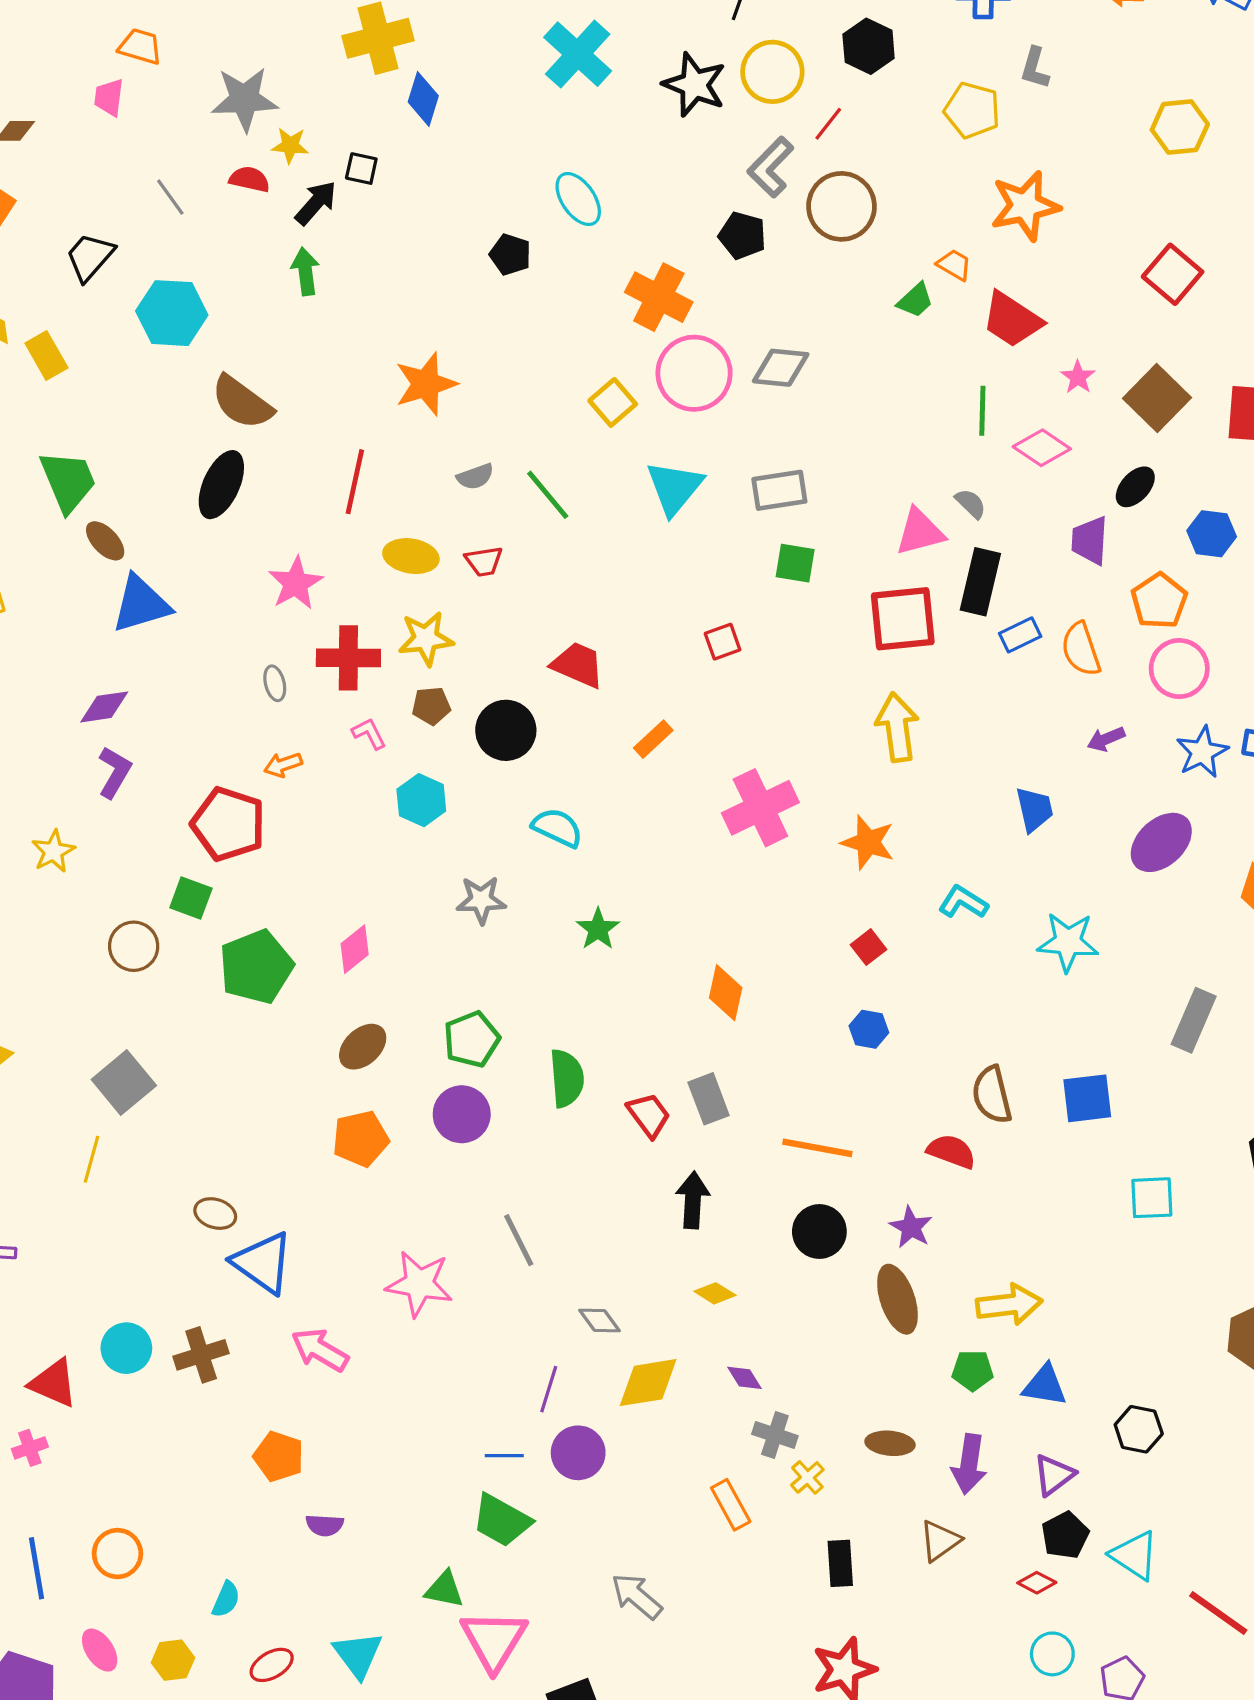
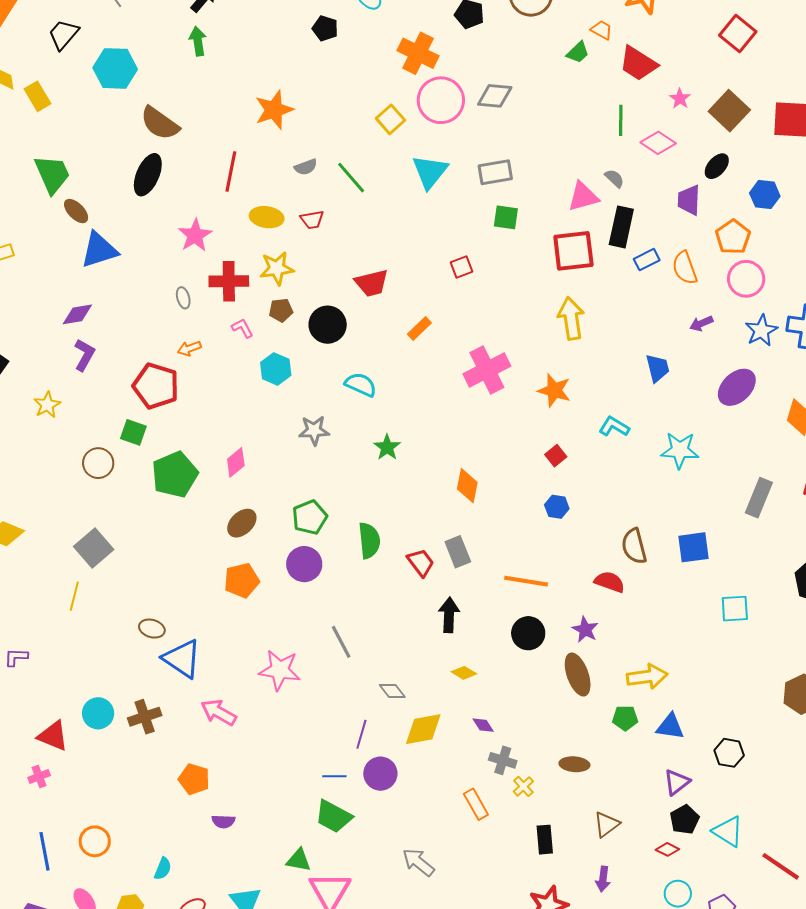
red trapezoid: (578, 665) -> (372, 283), turned 144
purple arrow: (969, 1464) -> (603, 879), moved, size x0.7

